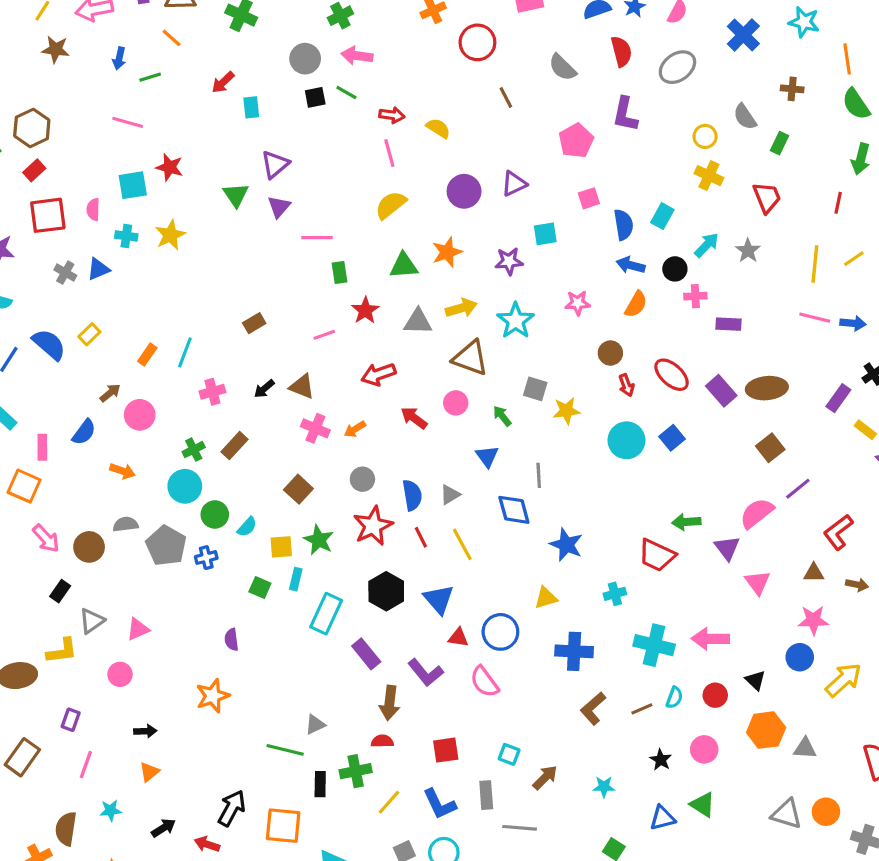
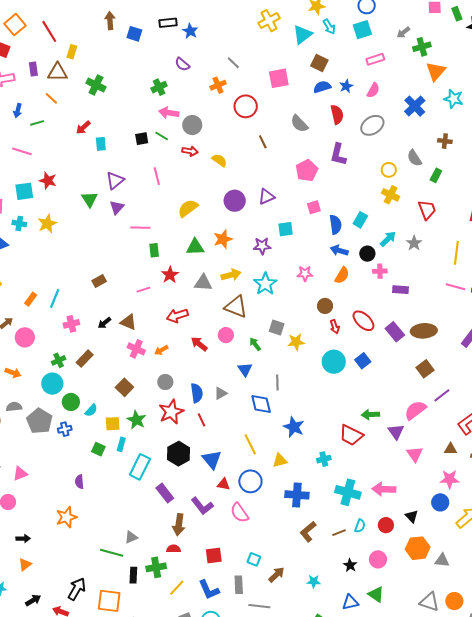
gray circle: (305, 59) -> (192, 125), moved
pink line: (389, 153) -> (157, 176), moved
yellow line: (462, 544) -> (250, 444), moved

